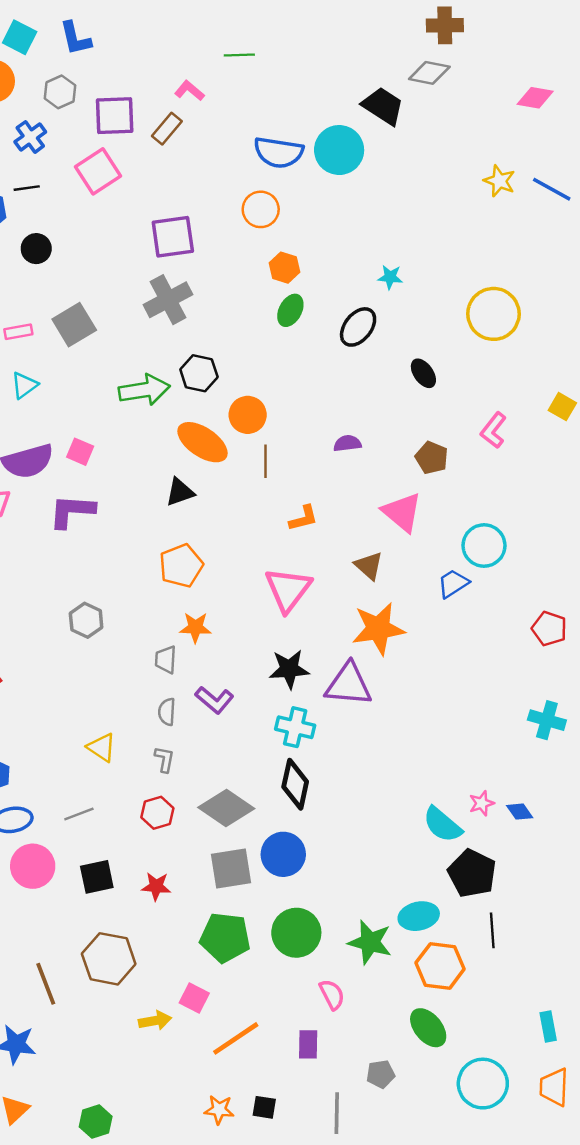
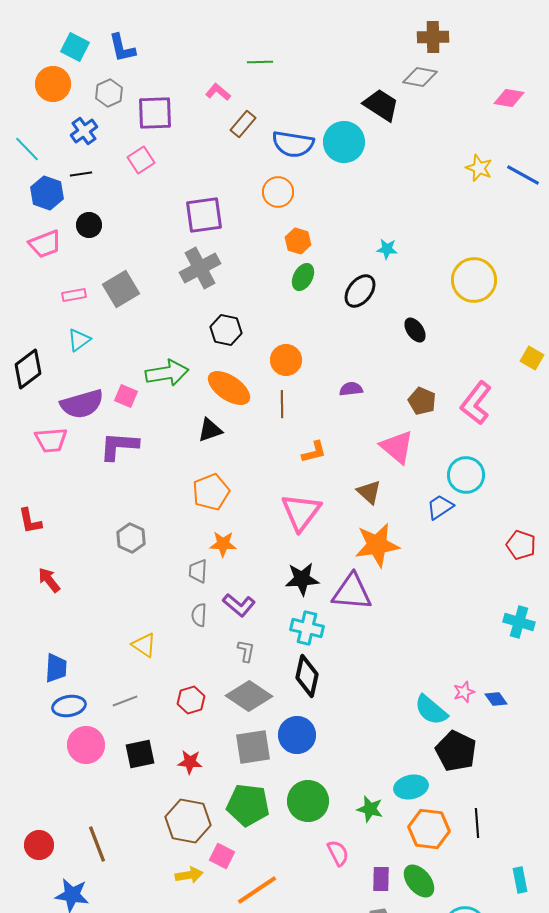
brown rectangle: (167, 129) -> (243, 124), moved
pink square: (98, 171) -> (141, 160), size x0.7
green arrow: (144, 390) -> (167, 373), moved
orange circle: (248, 415) -> (286, 360), moved
pink L-shape: (493, 430) -> (476, 403), moved, size x1.4
gray L-shape: (164, 759) -> (246, 651), moved
black line: (492, 930) -> (477, 823), moved
green star: (370, 942) -> (370, 809), size x0.7
brown hexagon: (109, 959) -> (188, 821), moved
purple rectangle: (308, 1044) -> (381, 879), moved

